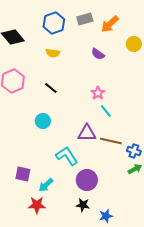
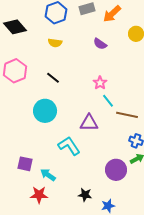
cyan circle: (43, 121) -> (45, 111), size x1.5
brown line: (111, 141) -> (127, 115), moved
purple circle: (87, 180) -> (116, 170), moved
cyan arrow: (46, 185) -> (48, 175), turned 77

